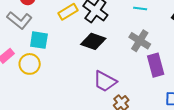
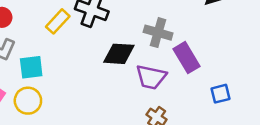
black diamond: (93, 41) -> (119, 54), moved
purple trapezoid: (105, 81) -> (151, 77), moved

